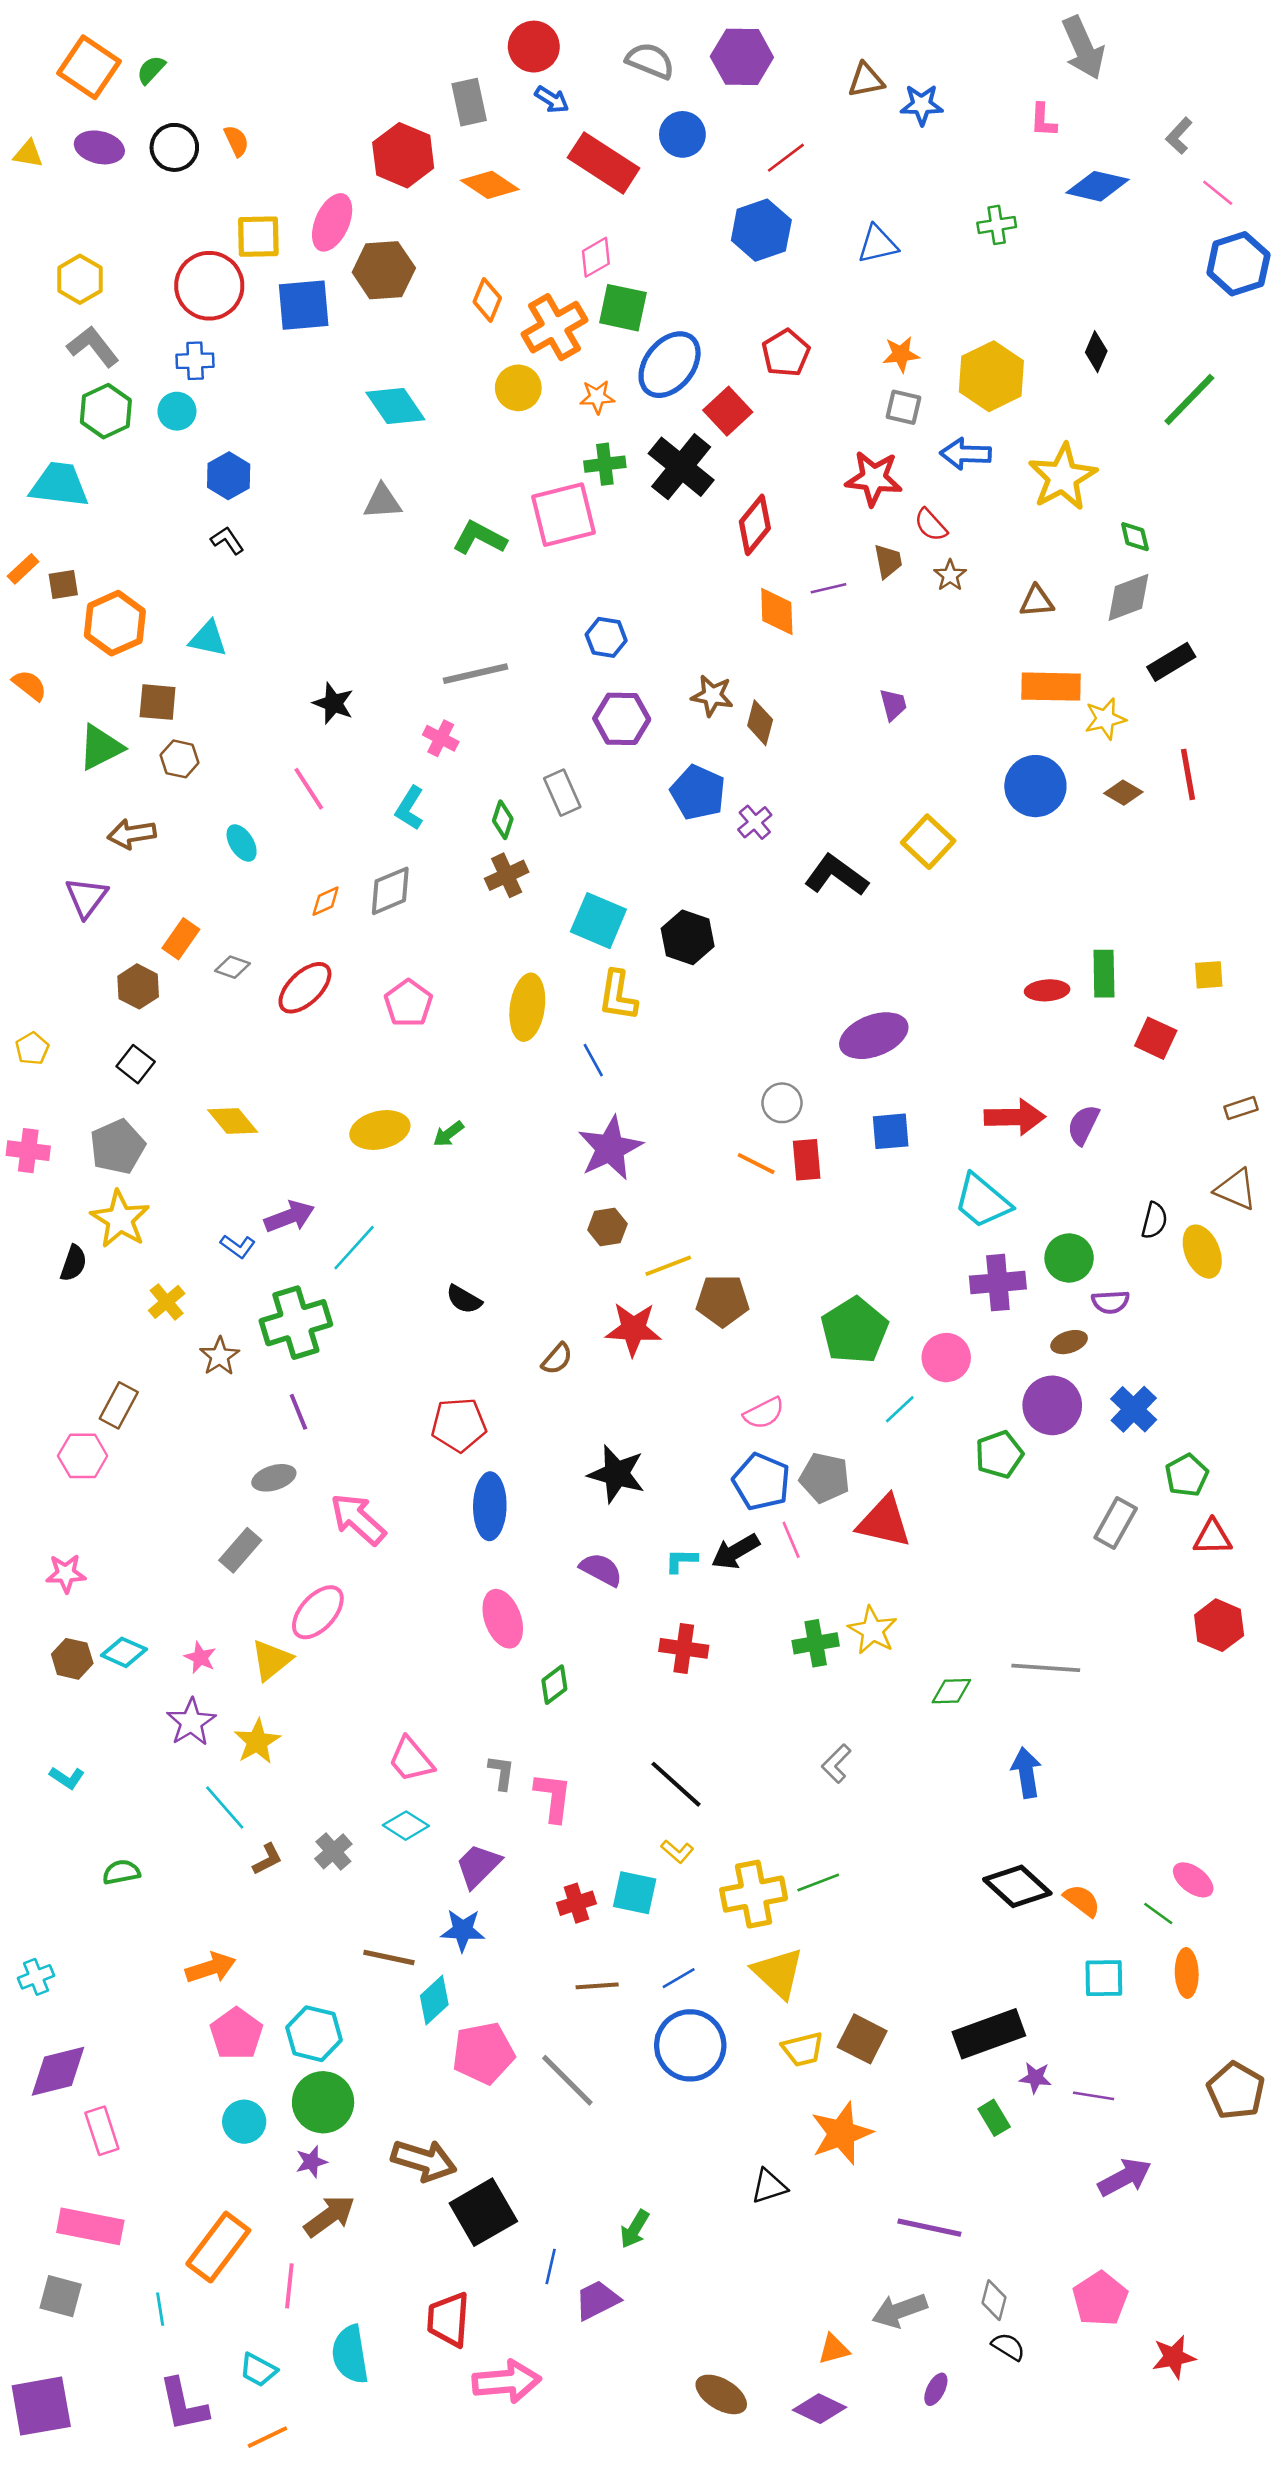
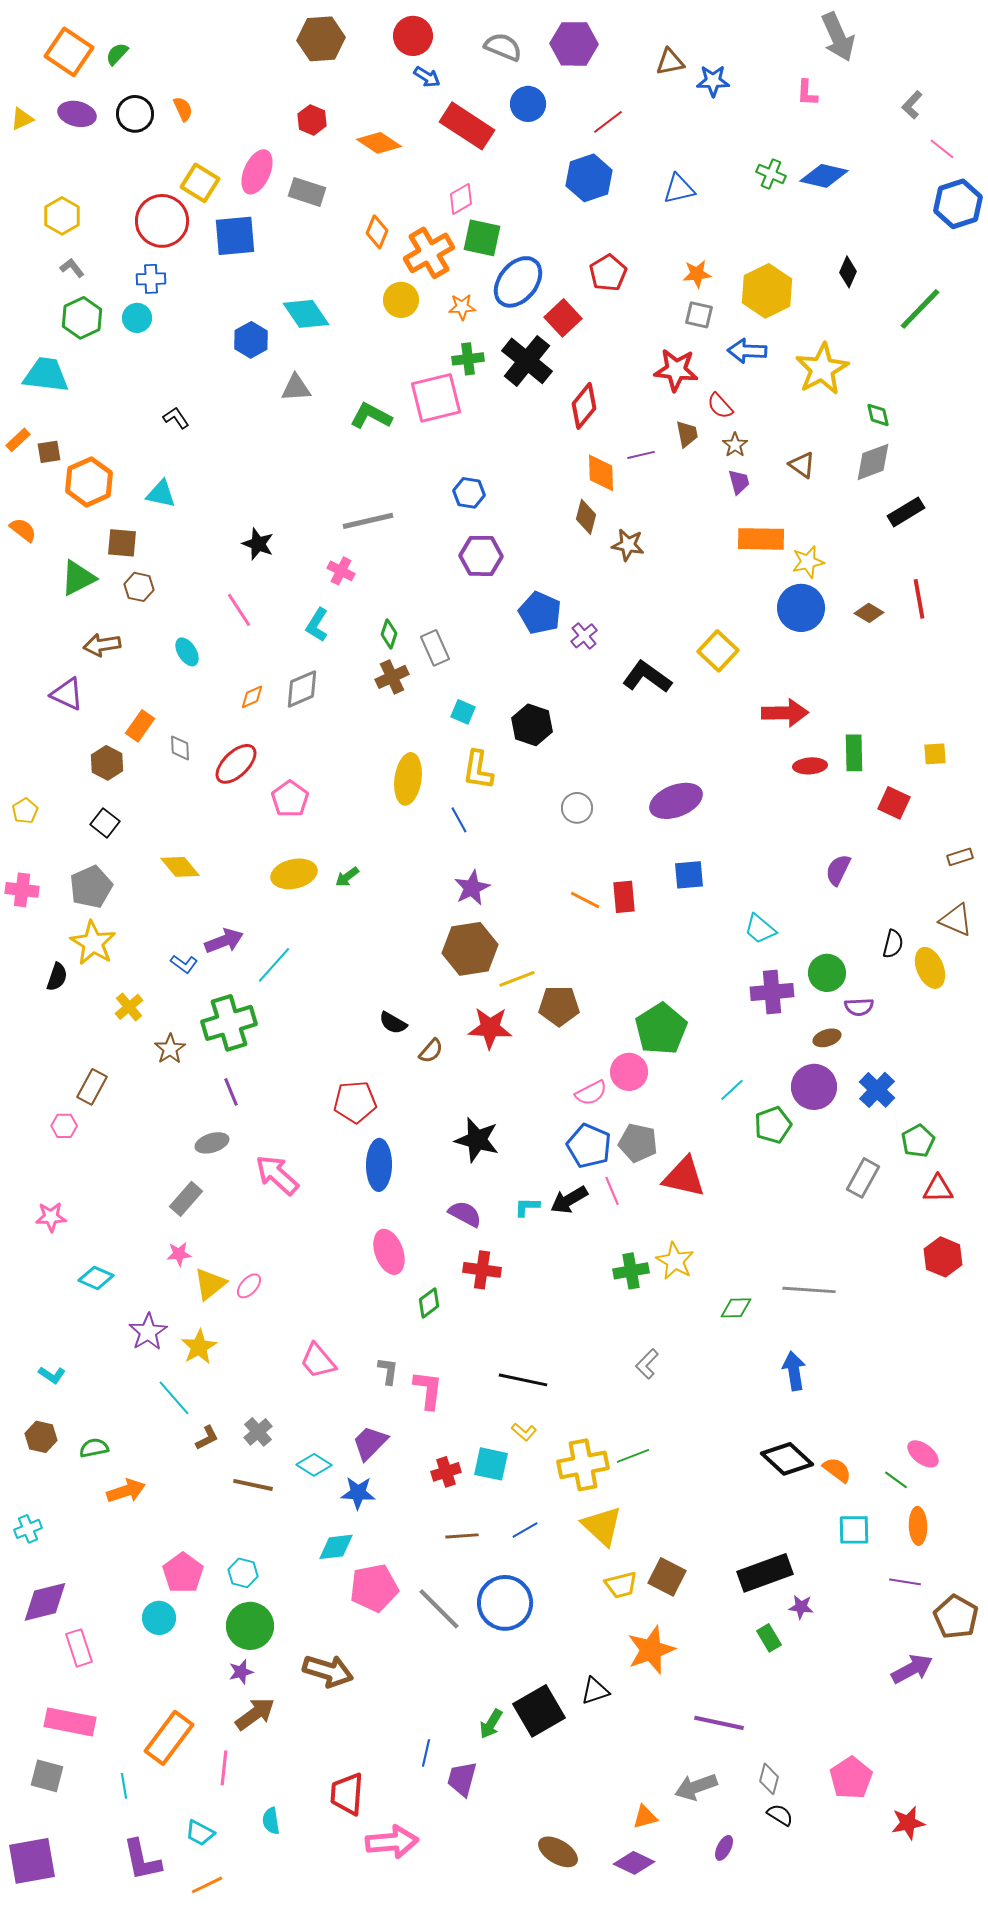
gray rectangle: (469, 102) -> (307, 192), moved, turned -60
yellow triangle: (28, 154) -> (22, 119), turned -35
red hexagon: (403, 155) -> (312, 120), size x0.6
blue diamond: (1097, 186) -> (824, 176), moved
green cross: (997, 225) -> (771, 174), turned 32
yellow square: (258, 237) -> (200, 183), turned 33
brown hexagon: (384, 270) -> (321, 39), moved
gray L-shape: (93, 347) -> (72, 268), size x0.6
blue hexagon: (229, 476) -> (251, 340), moved
brown triangle: (1037, 601) -> (802, 465), turned 40
orange rectangle: (1051, 687) -> (761, 539), moved
brown star: (712, 696) -> (628, 545), moved
purple trapezoid: (893, 705) -> (739, 482), moved
yellow star: (1105, 719) -> (808, 562), moved
brown diamond: (760, 723) -> (586, 517), moved
gray rectangle: (562, 793) -> (435, 648), moved
purple triangle: (86, 897) -> (67, 694), turned -42
cyan square: (598, 921) -> (463, 712), size x0.6
gray diamond: (233, 967) -> (180, 748), turned 68
pink pentagon: (408, 1003) -> (290, 799), moved
gray circle: (782, 1103) -> (577, 808), moved
red arrow: (1015, 1117) -> (785, 713), moved
purple star: (610, 1148) -> (472, 888), size x0.7
cyan trapezoid: (982, 1201) -> (760, 929), size x0.7
brown hexagon: (607, 1227) -> (470, 949), size x1.8
black semicircle: (464, 1299) -> (393, 1023), moved
pink circle: (946, 1358) -> (629, 1072), moved
cyan line: (900, 1409) -> (732, 1090), moved
pink hexagon: (83, 1456) -> (64, 1126), size x0.7
pink ellipse: (318, 1612) -> (249, 1286), moved, size x0.6
red cross: (684, 1648) -> (482, 1270), moved
pink star: (200, 1658) -> (179, 1254), moved, turned -30
brown hexagon: (72, 1659) -> (41, 1437), moved
black line: (676, 1784) -> (523, 1380), turned -30
cyan diamond: (406, 1826) -> (314, 1465), moved
brown line: (389, 1957) -> (253, 1485), moved
orange arrow: (211, 1968) -> (126, 1491), moved
cyan diamond: (434, 2000) -> (336, 1547), turned 36
cyan hexagon: (314, 2034) -> (243, 1573), size x0.7
blue circle: (690, 2045) -> (505, 1603), moved
purple line: (1094, 2096) -> (905, 1582), moved
cyan circle: (244, 2122) -> (159, 1618), moved
purple arrow: (1125, 2177) -> (912, 1669), moved
black square: (483, 2212) -> (539, 1711), moved
purple trapezoid: (597, 2300) -> (462, 1779), turned -48
cyan semicircle: (350, 2354) -> (271, 1821), size x0.6

